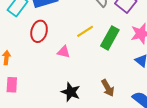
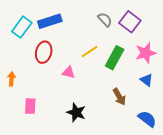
pink rectangle: (12, 85) -> (30, 106), moved
brown arrow: (108, 88) -> (119, 97), moved

